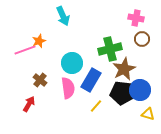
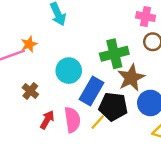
pink semicircle: (68, 88) -> (72, 120), moved
black pentagon: (122, 93) -> (113, 107), moved
red arrow: (29, 104) -> (47, 120), moved

